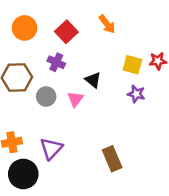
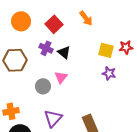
black triangle: (93, 80) -> (64, 52), moved
gray circle: (46, 97) -> (43, 86), moved
purple triangle: (51, 149) -> (53, 118), moved

